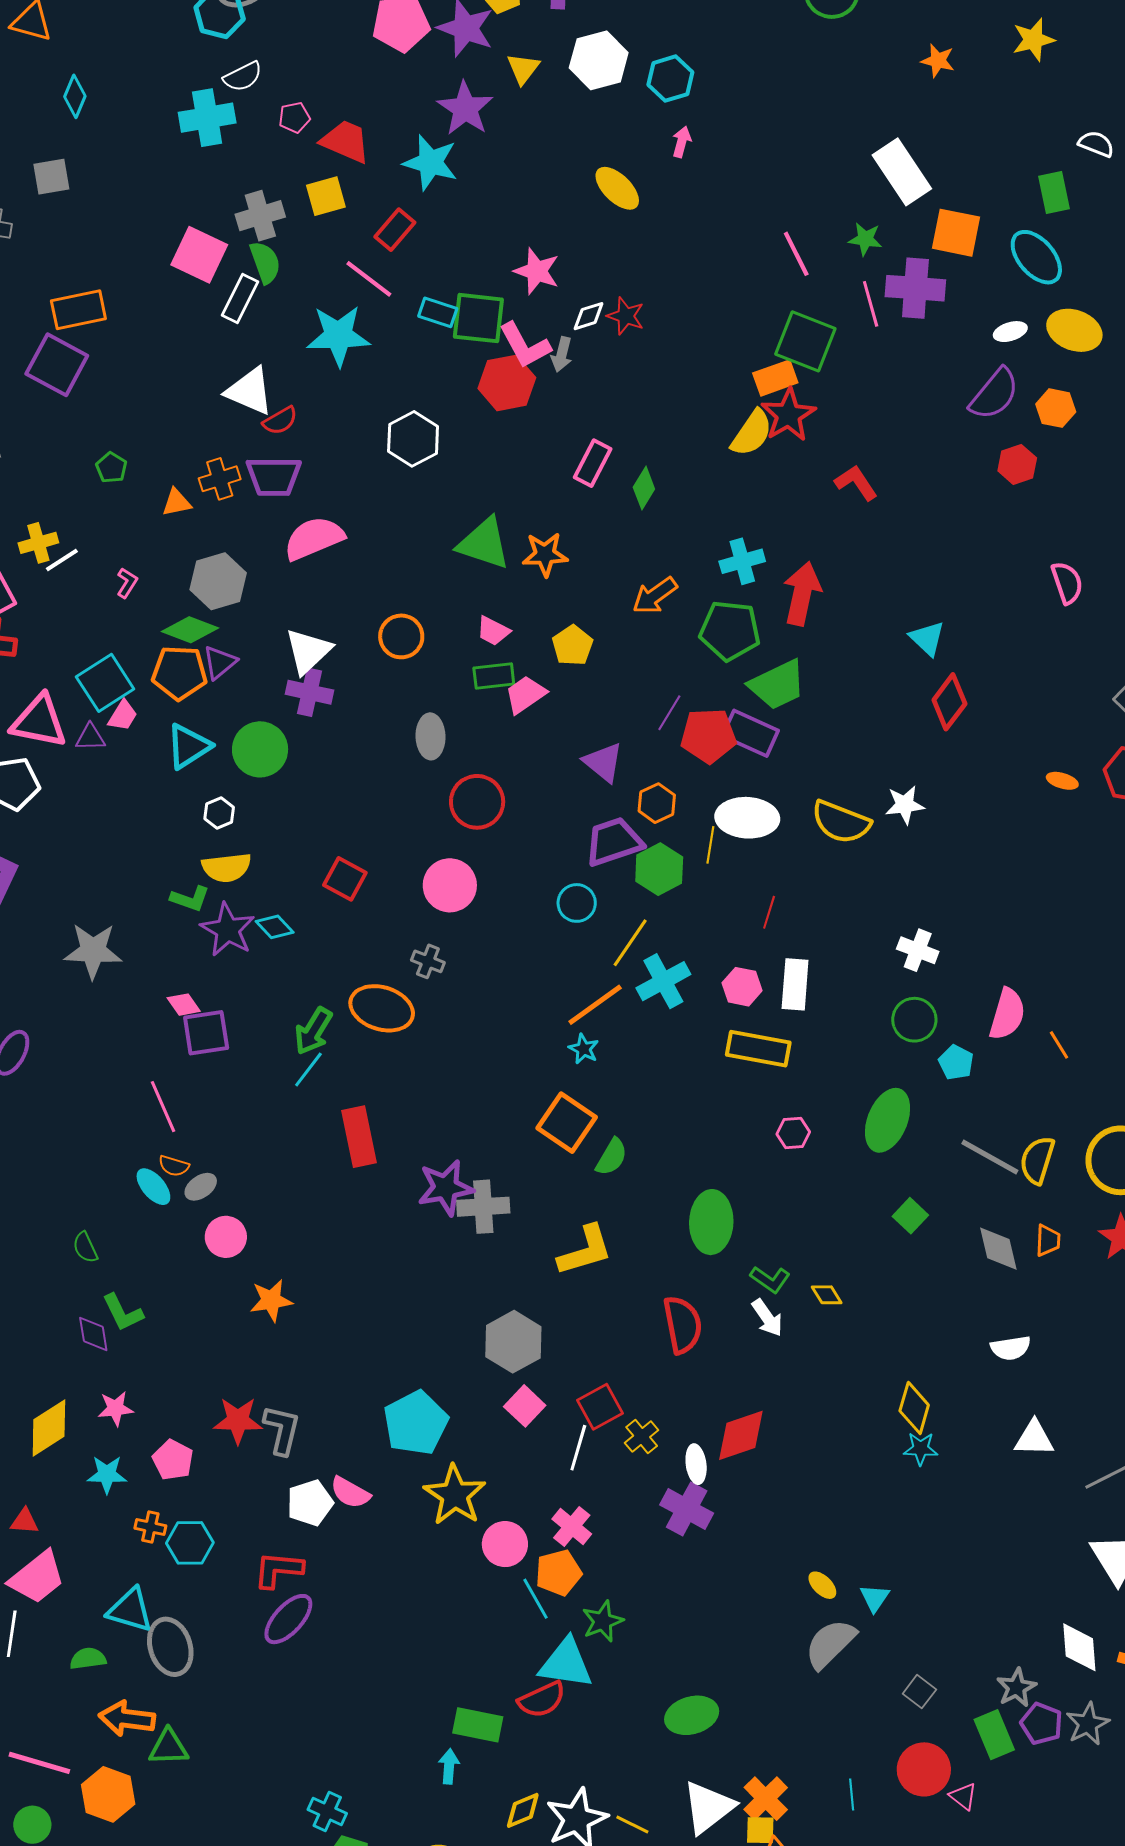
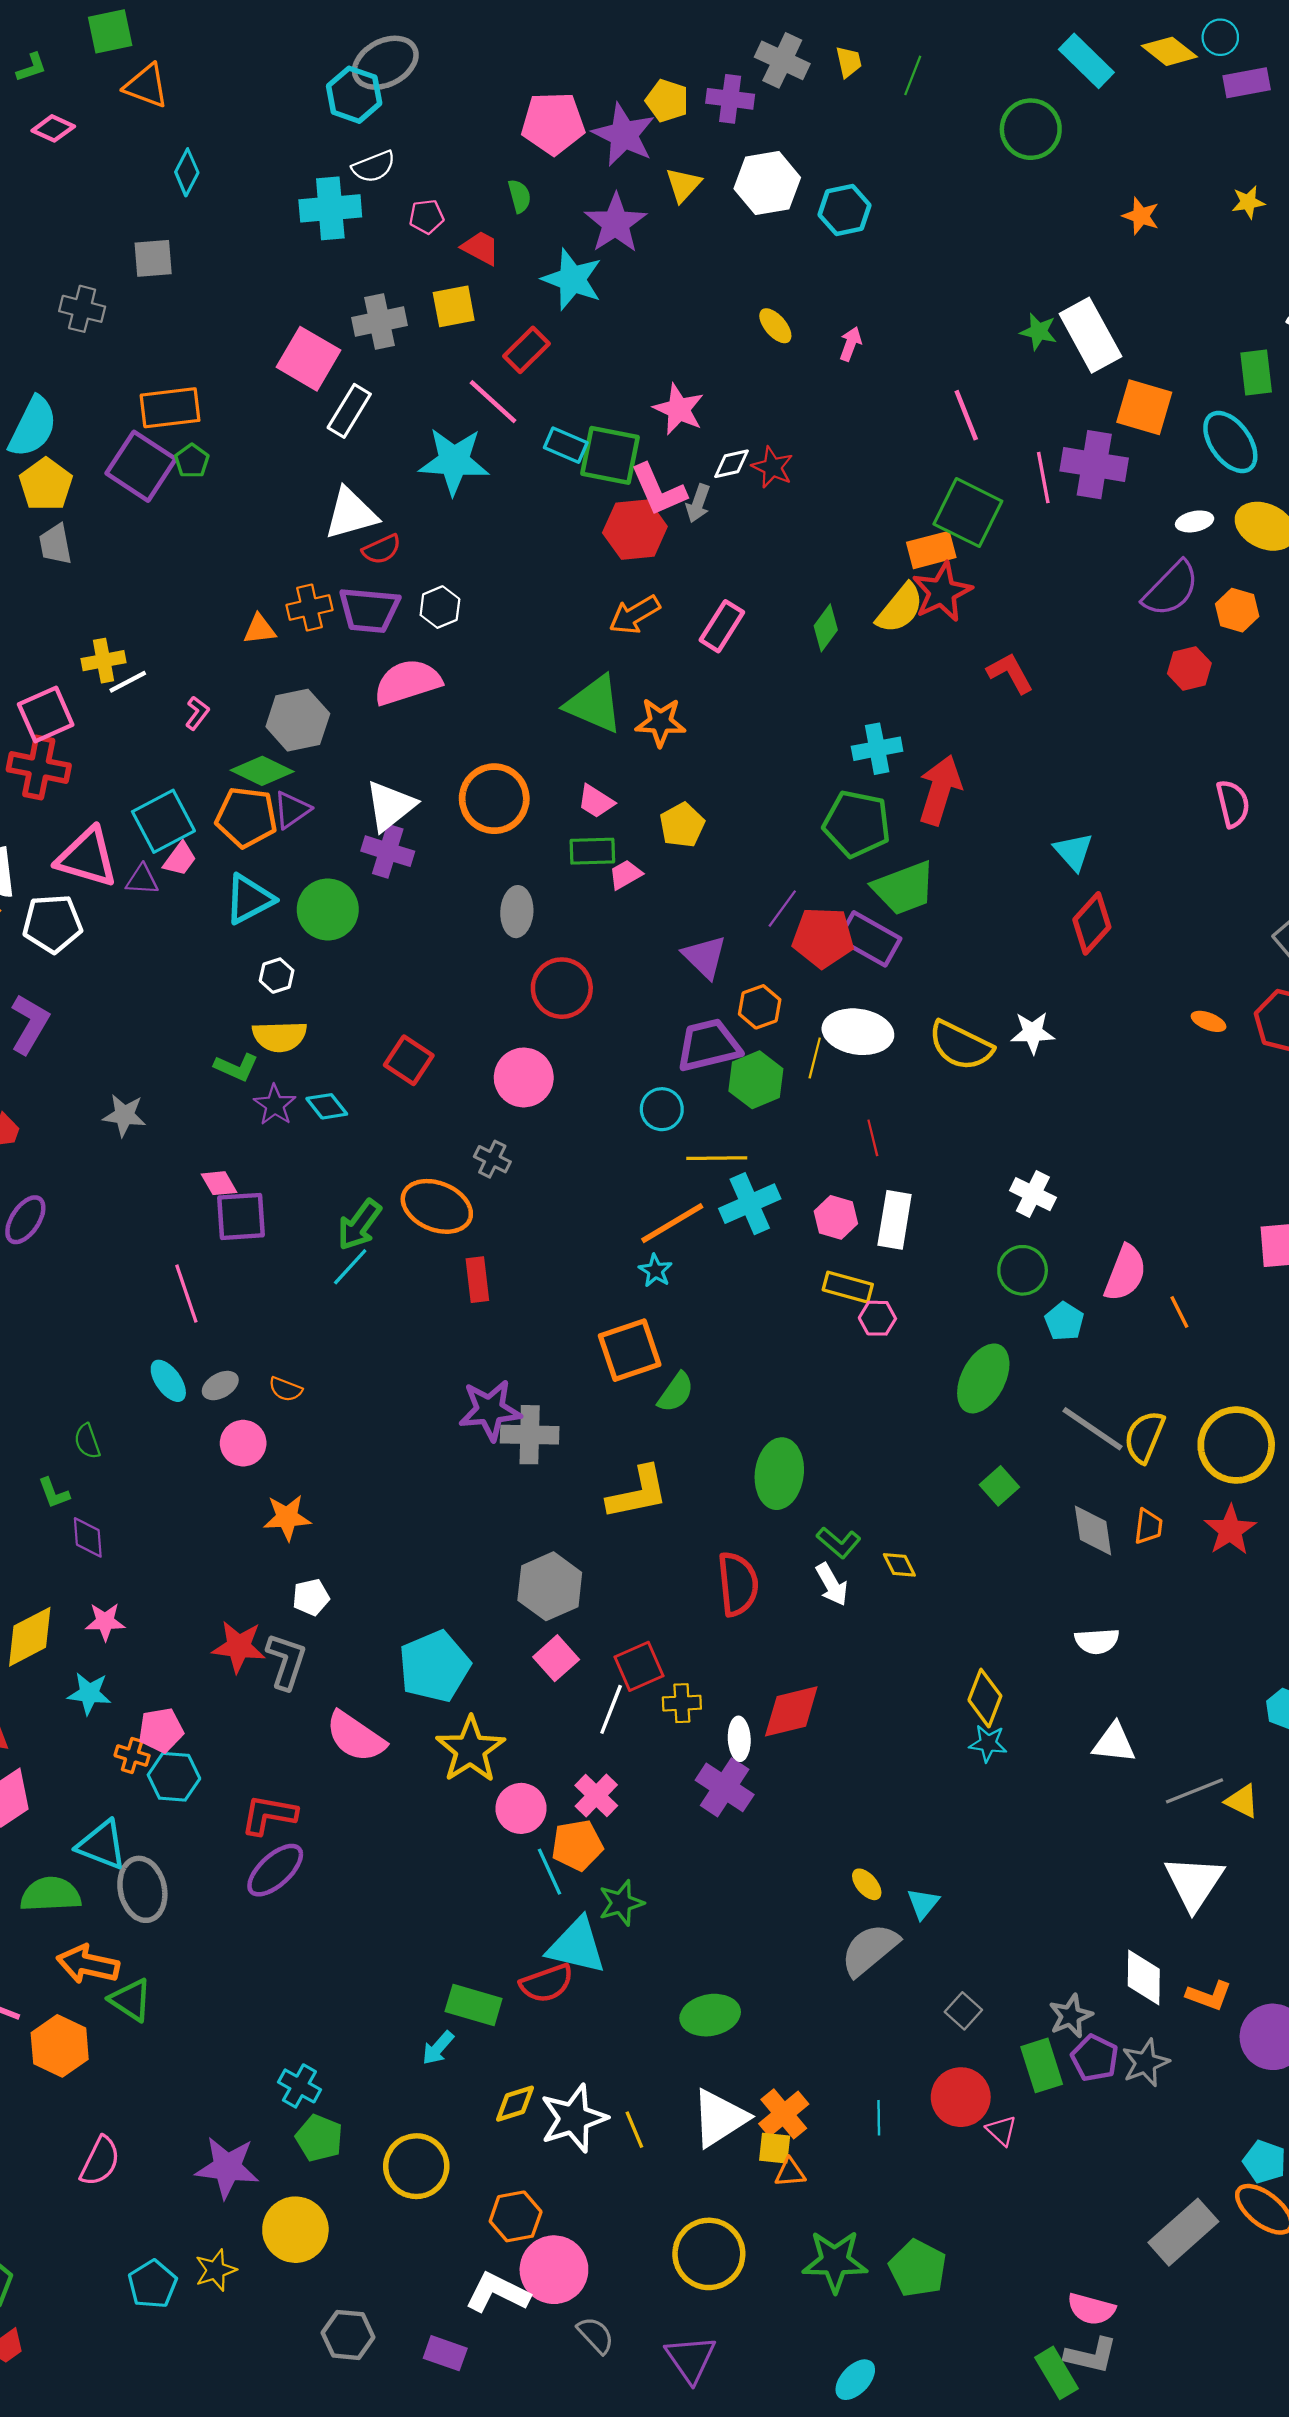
yellow star: (1033, 40) -> (1248, 202), size x0.7
red trapezoid: (345, 141) -> (481, 248), size x0.7
pink arrow: (682, 142) -> (850, 344), moved
yellow ellipse: (617, 188) -> (775, 326), size x0.7
green star: (865, 239) -> (1039, 332), moved
green semicircle: (265, 262) -> (519, 196), moved, size x0.7
white triangle: (250, 391) -> (351, 514), turned -44
white hexagon: (413, 439) -> (440, 607), moved, size x0.7
green pentagon: (111, 468) -> (192, 461), moved
green diamond: (644, 488) -> (826, 628), moved
orange arrow: (655, 596) -> (635, 615), moved
orange circle: (401, 636) -> (494, 799), size x1.4
pink trapezoid: (525, 694) -> (625, 875), size x0.7
red line: (769, 912) -> (873, 1138), turned -36
purple star: (228, 930) -> (275, 1105), size x0.7
yellow line: (630, 943) -> (717, 1158), turned 50
gray star: (93, 951) -> (124, 1115), size x0.7
yellow rectangle: (758, 1049) -> (848, 1287), size x0.7
orange square: (567, 1123) -> (630, 1350), turned 32
pink hexagon: (793, 1133) -> (877, 1318), moved
red rectangle: (359, 1137) -> (477, 1280), moved, size x0.7
orange semicircle: (174, 1166) -> (285, 1389), moved
green L-shape: (123, 1313) -> (54, 1493), moved, size x0.7
yellow cross: (642, 1436) -> (682, 1703), turned 32
pink pentagon: (173, 1460) -> (161, 1730), moved, turned 30
pink semicircle: (350, 1493) -> (356, 1737), size x1.4
white pentagon: (310, 1503) -> (311, 1597), moved, size x0.7
green semicircle: (88, 1659) -> (51, 1894), size x1.5
green triangle: (168, 1747) -> (131, 2000), turned 30
cyan arrow: (449, 1766) -> (438, 2048), turned -148
yellow line: (632, 1825) -> (634, 2130), turned 36

